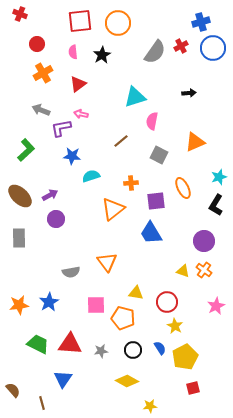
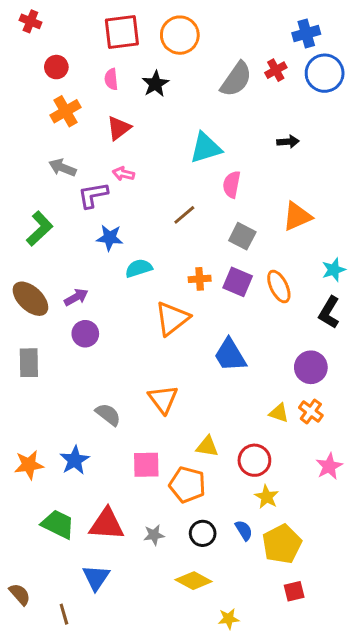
purple square: (156, 201) -> (238, 282), moved, turned 30
gray semicircle: (71, 272) -> (108, 415), turned -132

